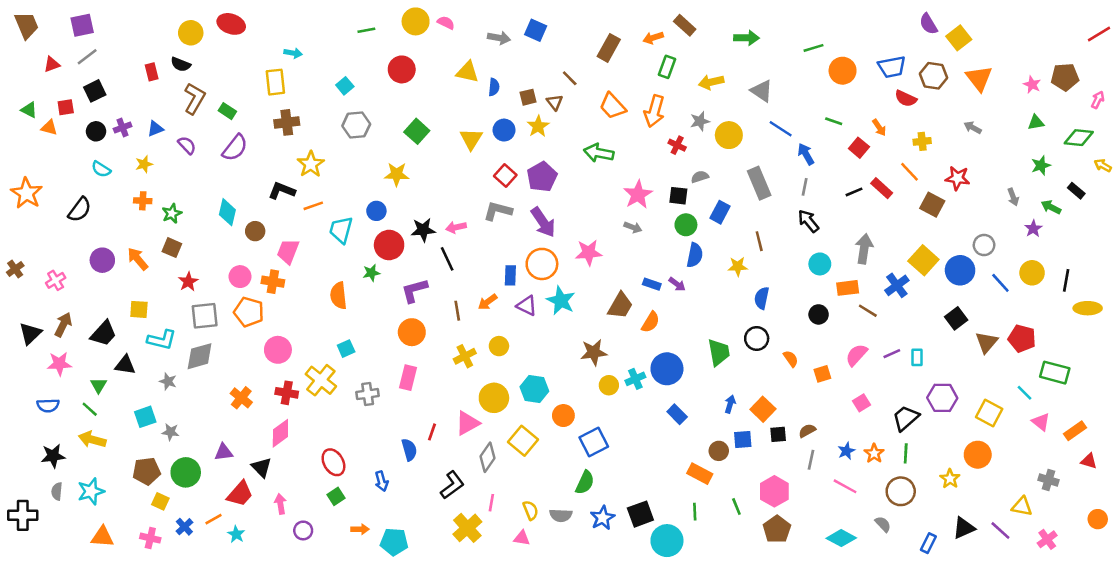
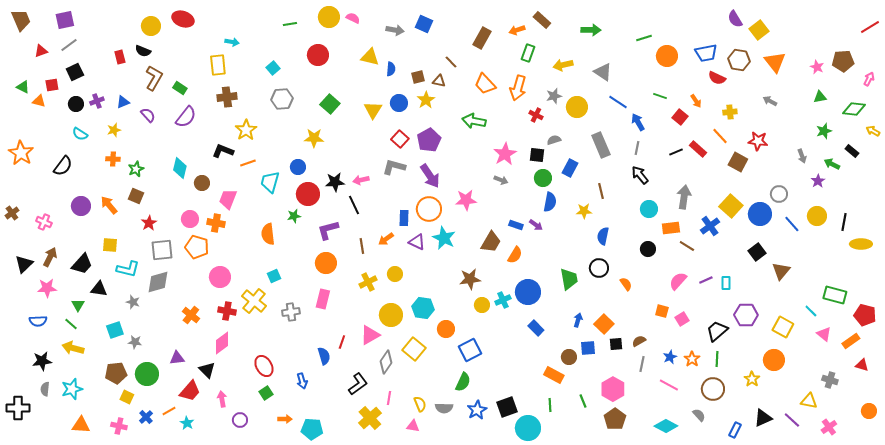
brown triangle: (555, 102) -> (439, 81), turned -40
pink cross: (56, 280) -> (44, 222), turned -35
red pentagon: (1022, 338) -> (865, 315), moved
orange square: (822, 374) -> (662, 311), moved, turned 32

